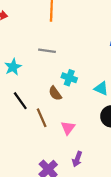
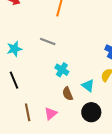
brown semicircle: (55, 93) -> (68, 94), moved
brown line: (42, 118) -> (28, 112), moved

